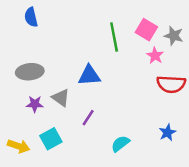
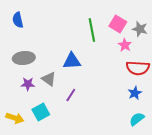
blue semicircle: (31, 17) -> (18, 20), moved
blue star: (167, 132) -> (135, 93), moved
cyan semicircle: (120, 144) -> (137, 119), moved

